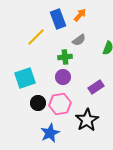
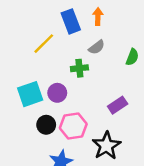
orange arrow: (80, 15) -> (98, 17), turned -40
purple circle: (63, 77) -> (57, 93), moved

